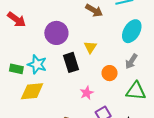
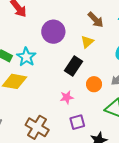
yellow triangle: (90, 47) -> (87, 42), moved
black rectangle: (71, 62) -> (73, 66), moved, turned 36

